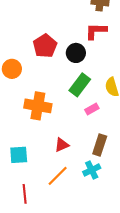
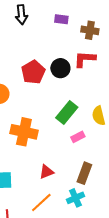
black circle: (76, 53) -> (60, 68), moved

